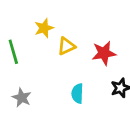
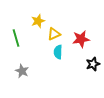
cyan semicircle: (77, 93) -> (58, 52), moved

